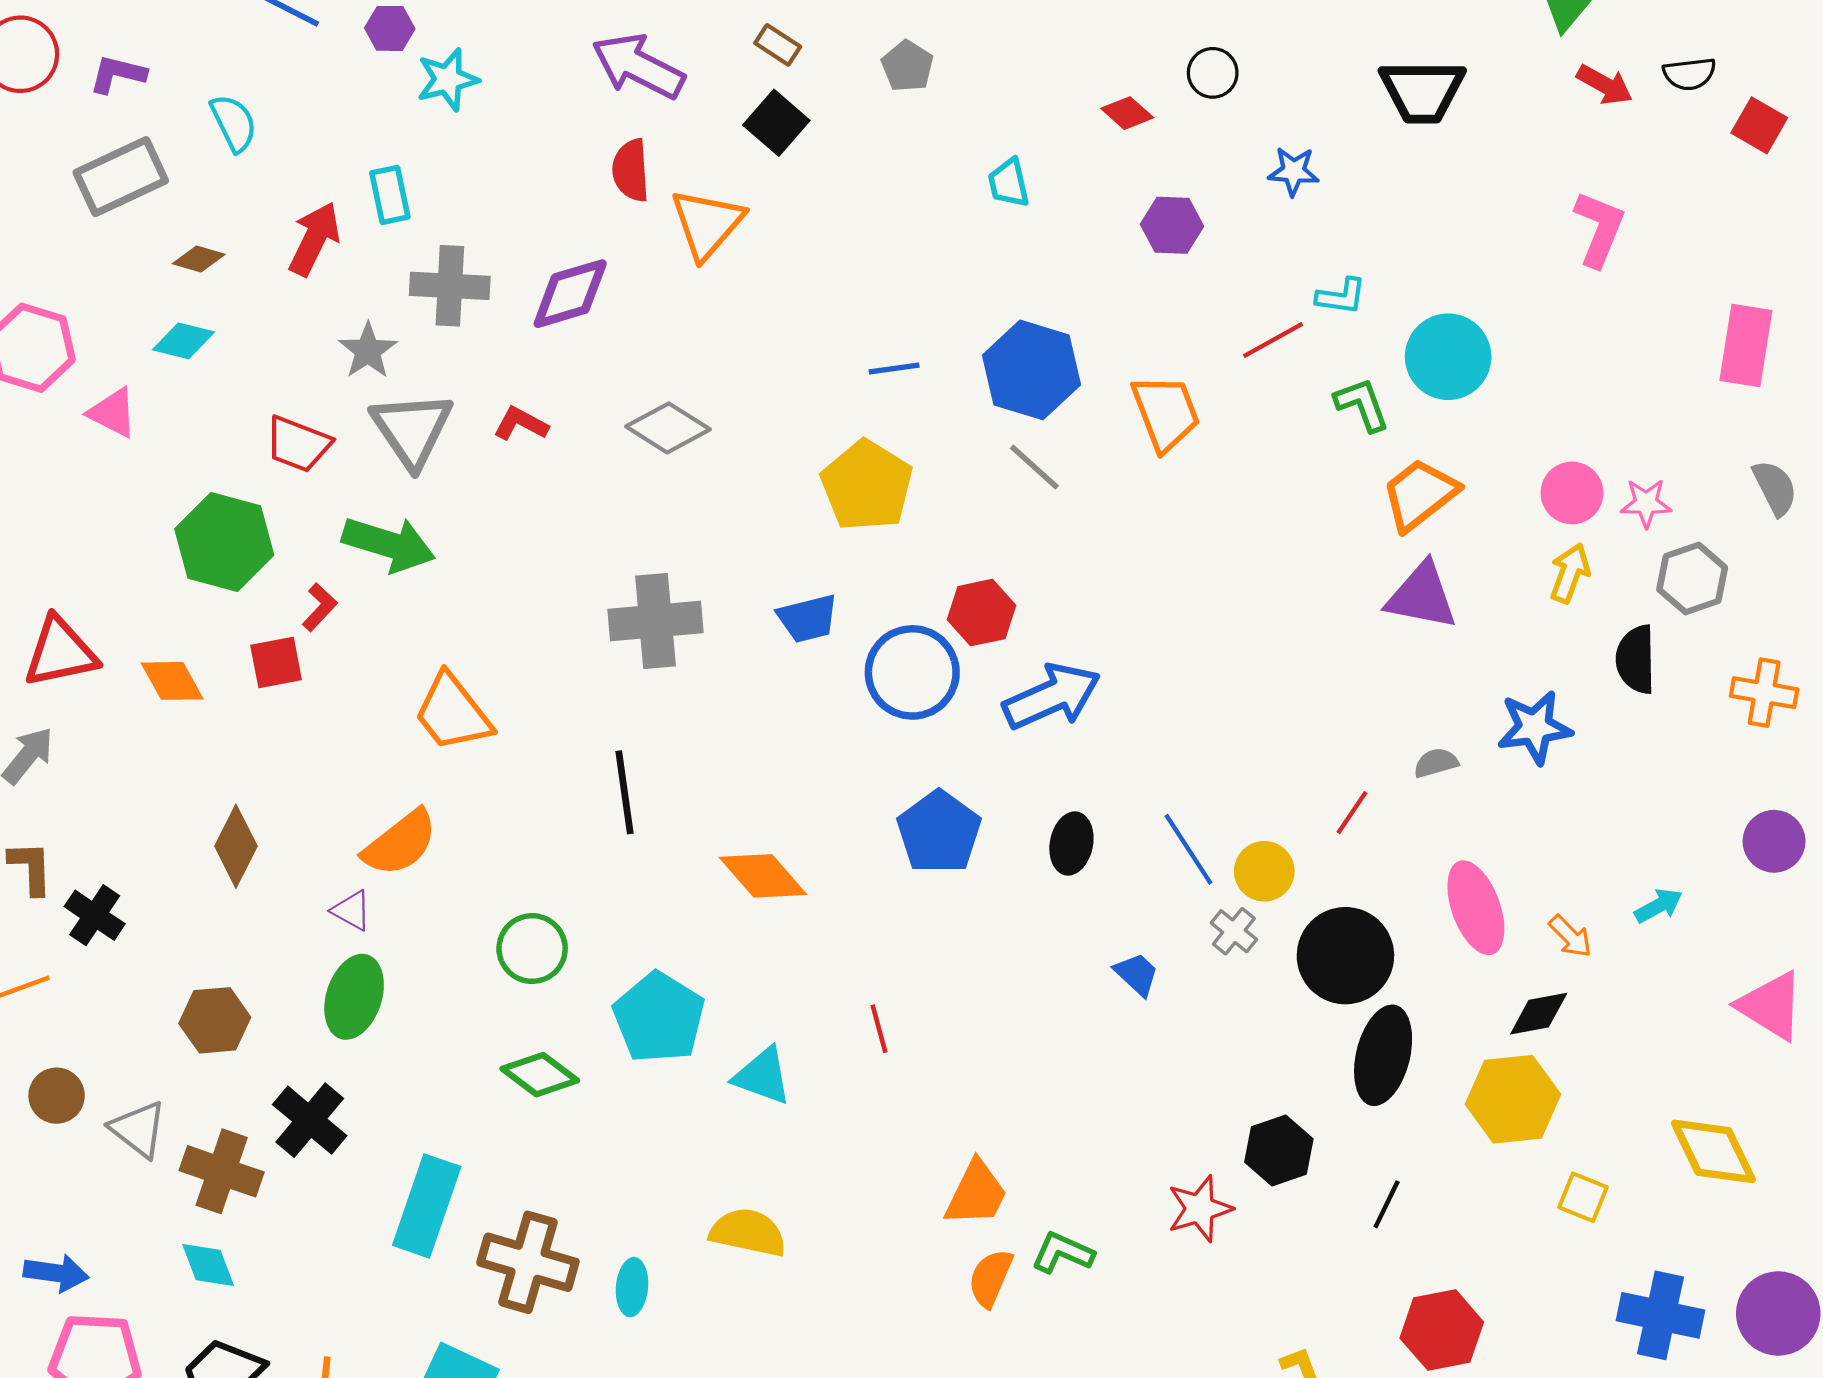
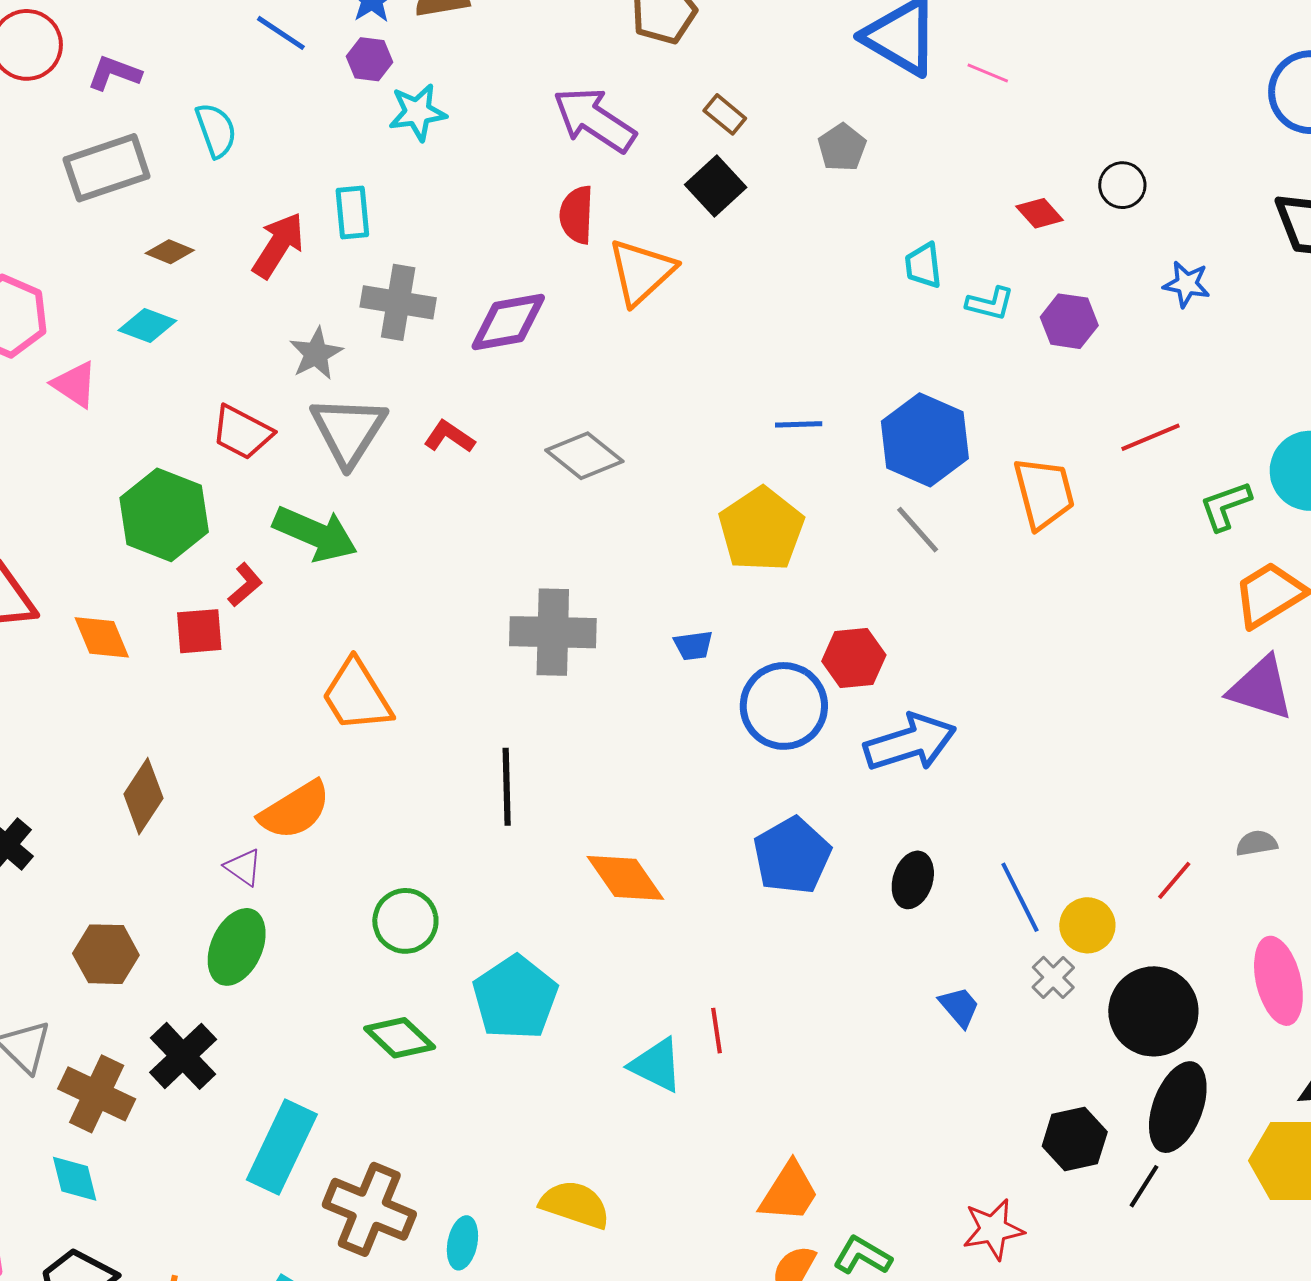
cyan L-shape: (1341, 296) -> (990, 304), moved
green L-shape: (1362, 405) -> (1226, 506), turned -96
blue trapezoid: (808, 618) -> (693, 646), size x0.7
cyan triangle: (763, 1076) -> (656, 1065), moved
black hexagon: (1279, 1150) -> (1075, 1139), moved
black line: (1387, 1204) -> (1144, 1186), moved

